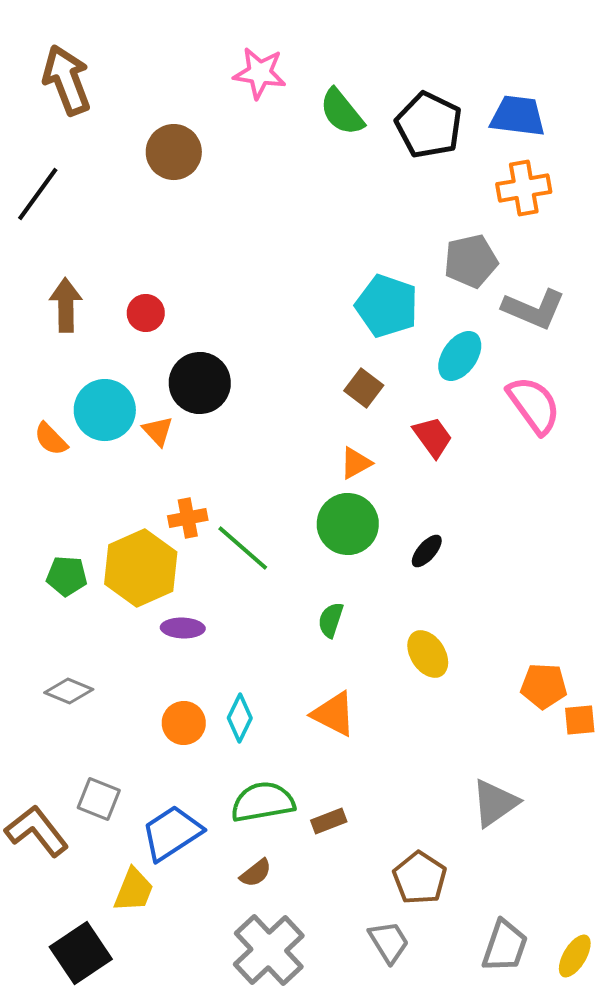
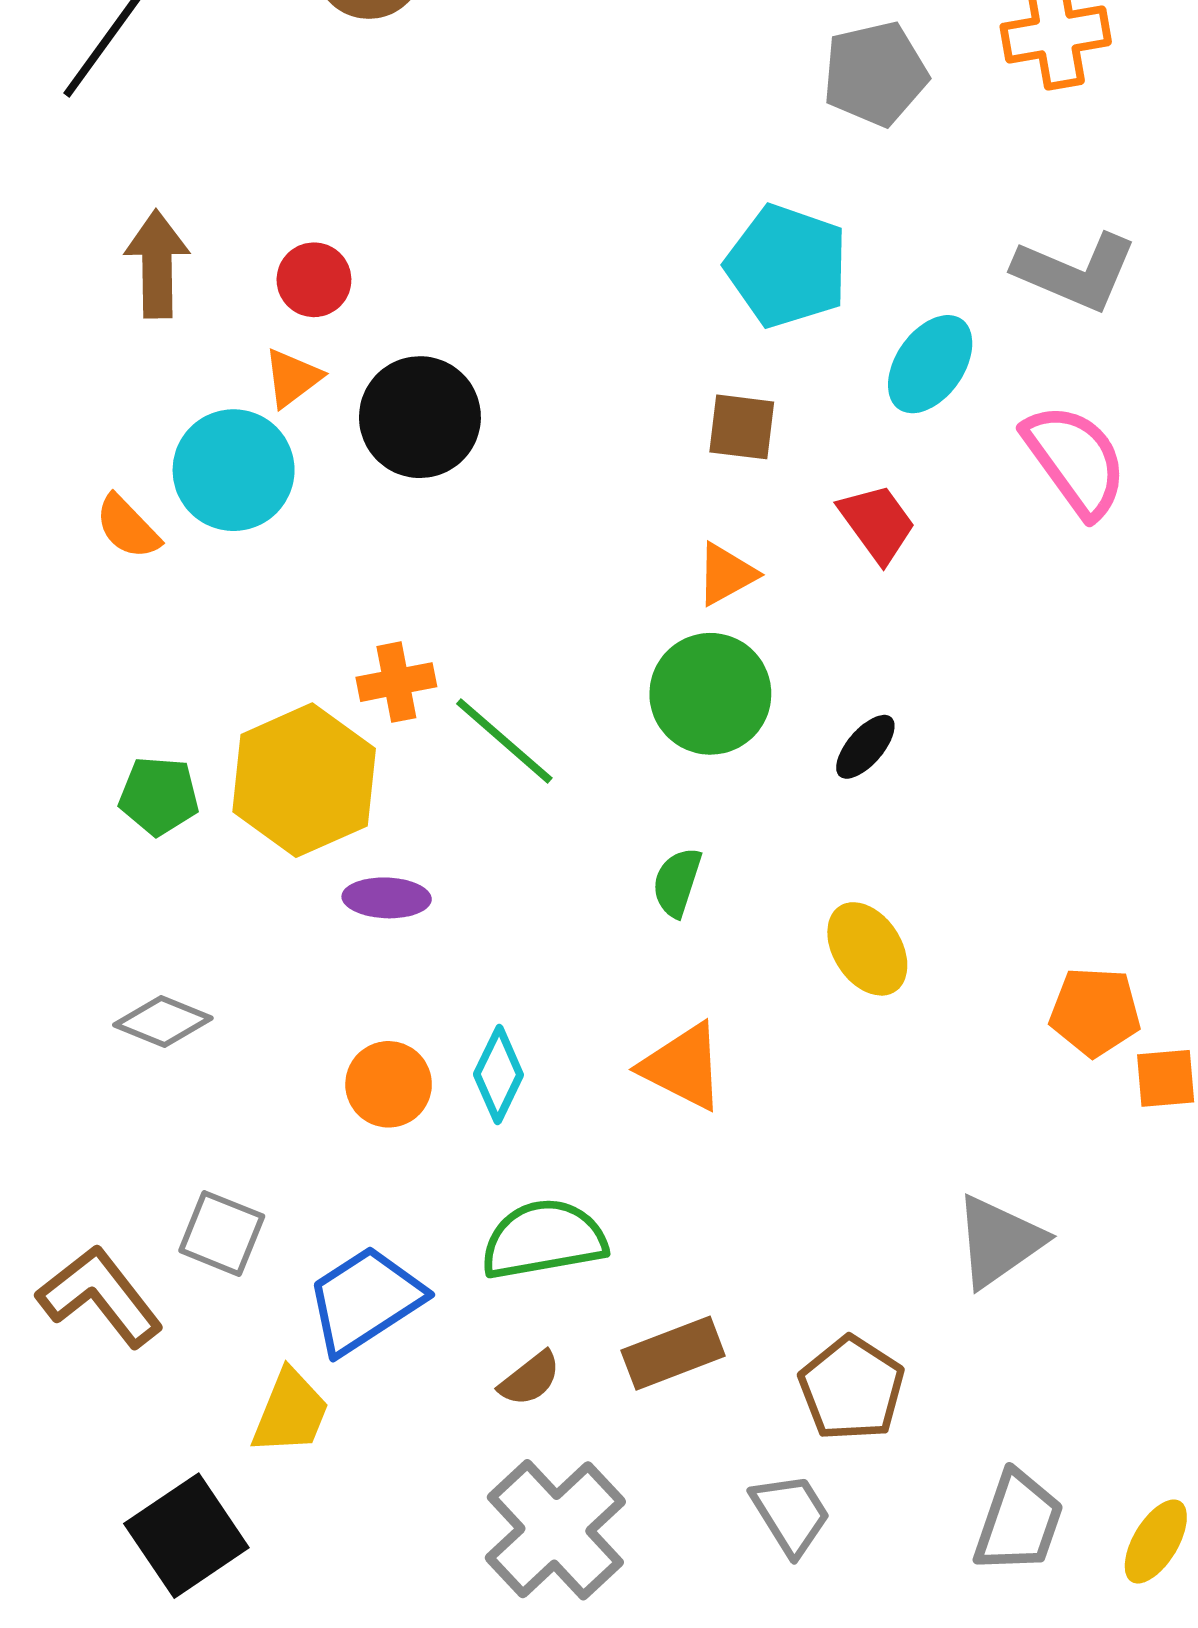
gray pentagon: (471, 261) -> (875, 74), moved
brown square: (364, 388) -> (742, 427), turned -30
orange triangle: (158, 431) -> (292, 378), moved, turned 36
brown rectangle: (329, 821) -> (673, 1353), moved, size x1.4

